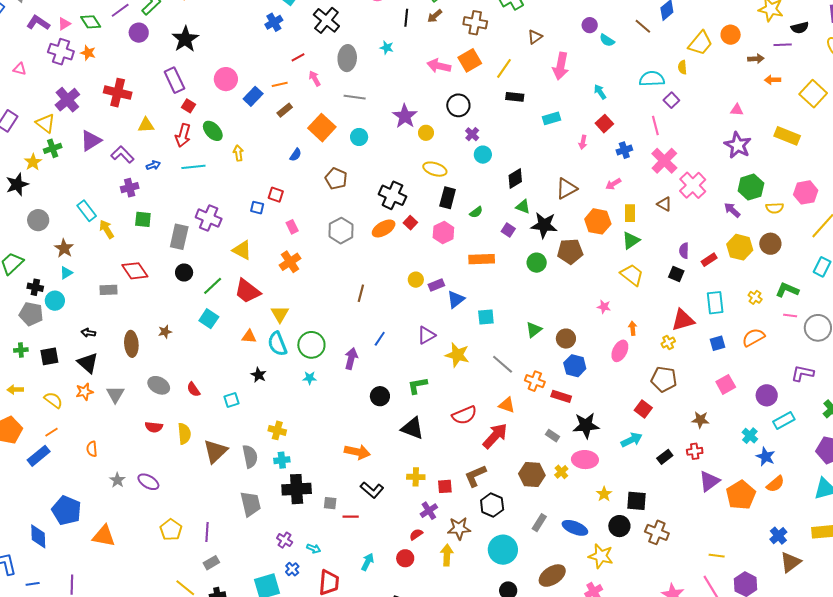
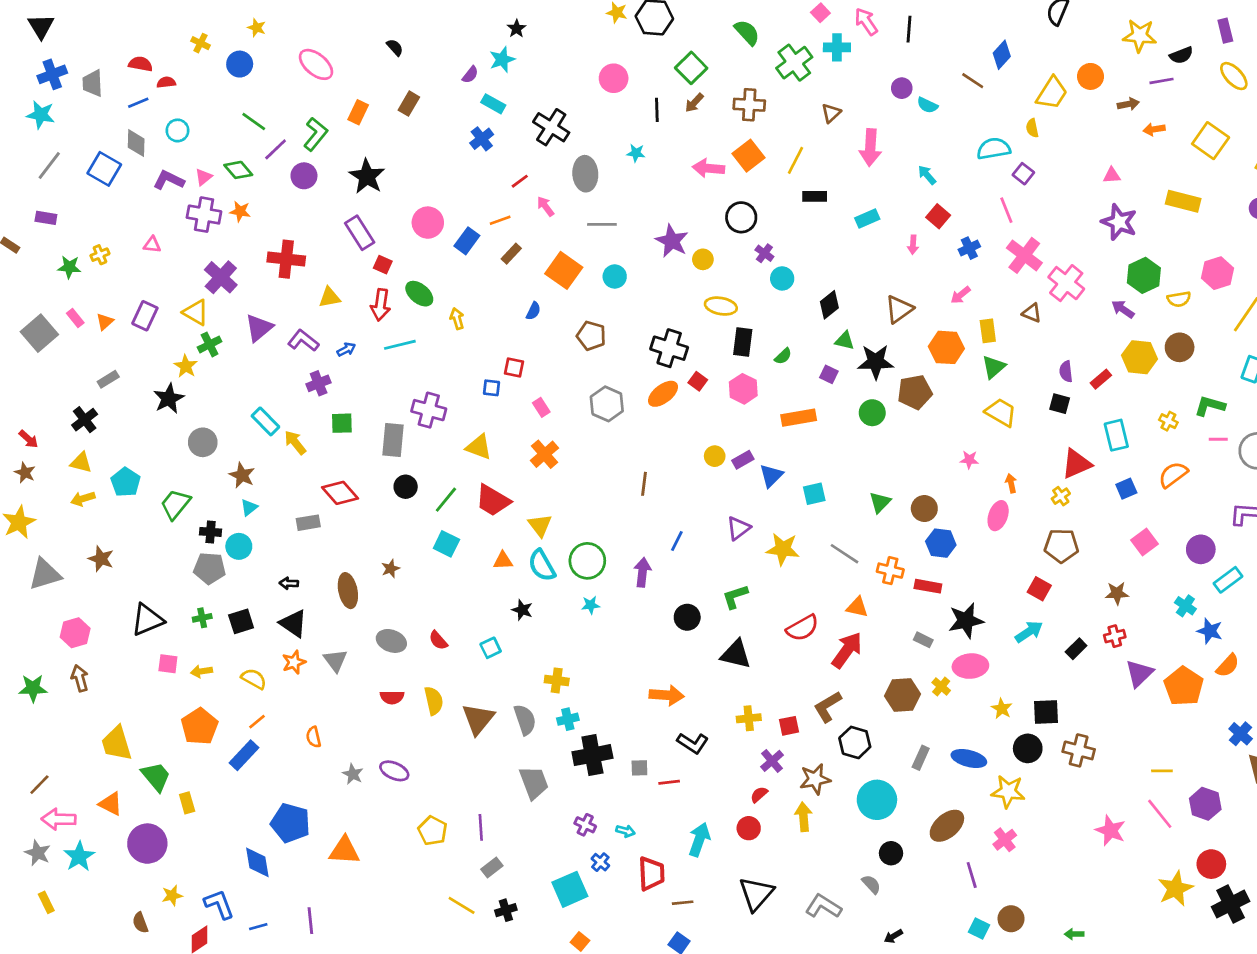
cyan arrow: (368, 562) -> (699, 839), size x1.4

